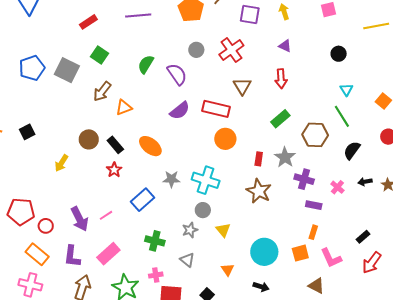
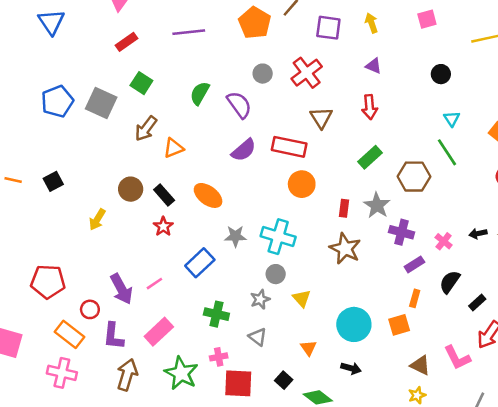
black semicircle: (352, 150) -> (450, 282), moved
purple rectangle: (314, 205) -> (414, 264), turned -42
red circle: (46, 226) -> (90, 309), moved
pink L-shape: (331, 258) -> (457, 358), moved

